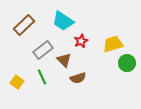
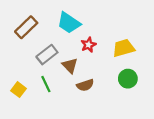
green circle: (127, 63) -> (128, 79), moved

